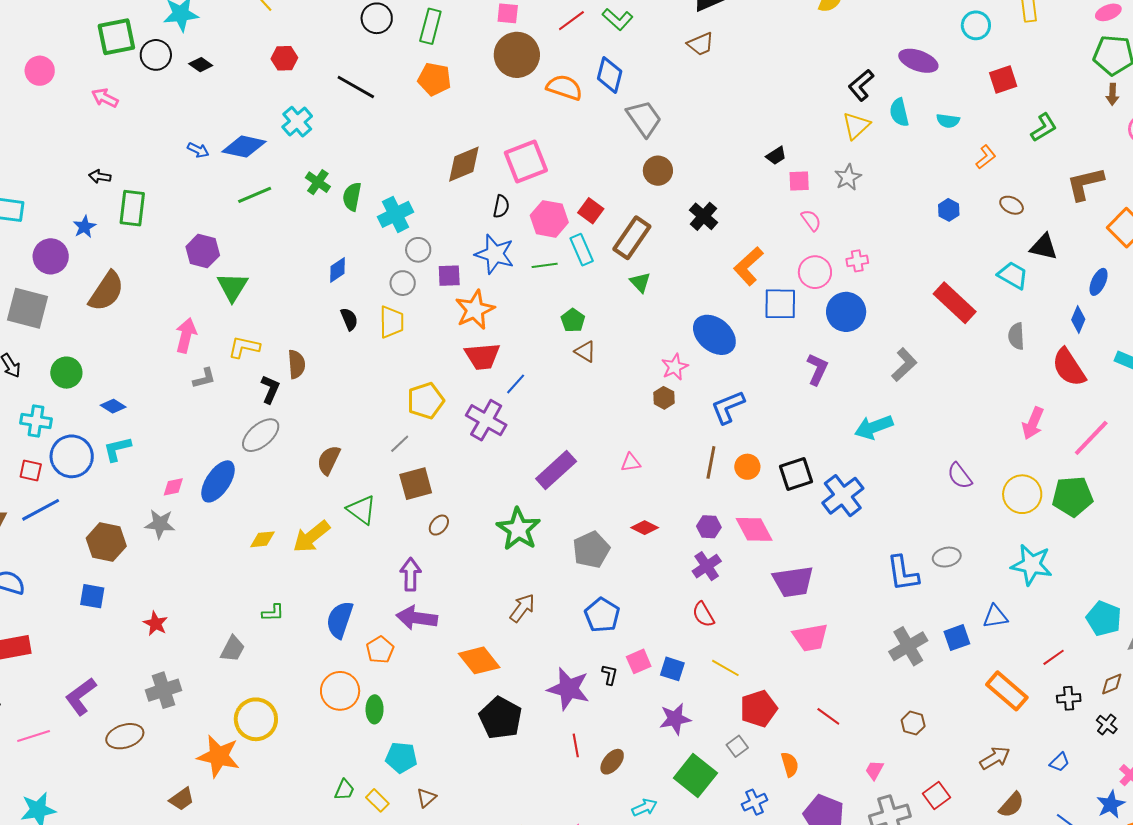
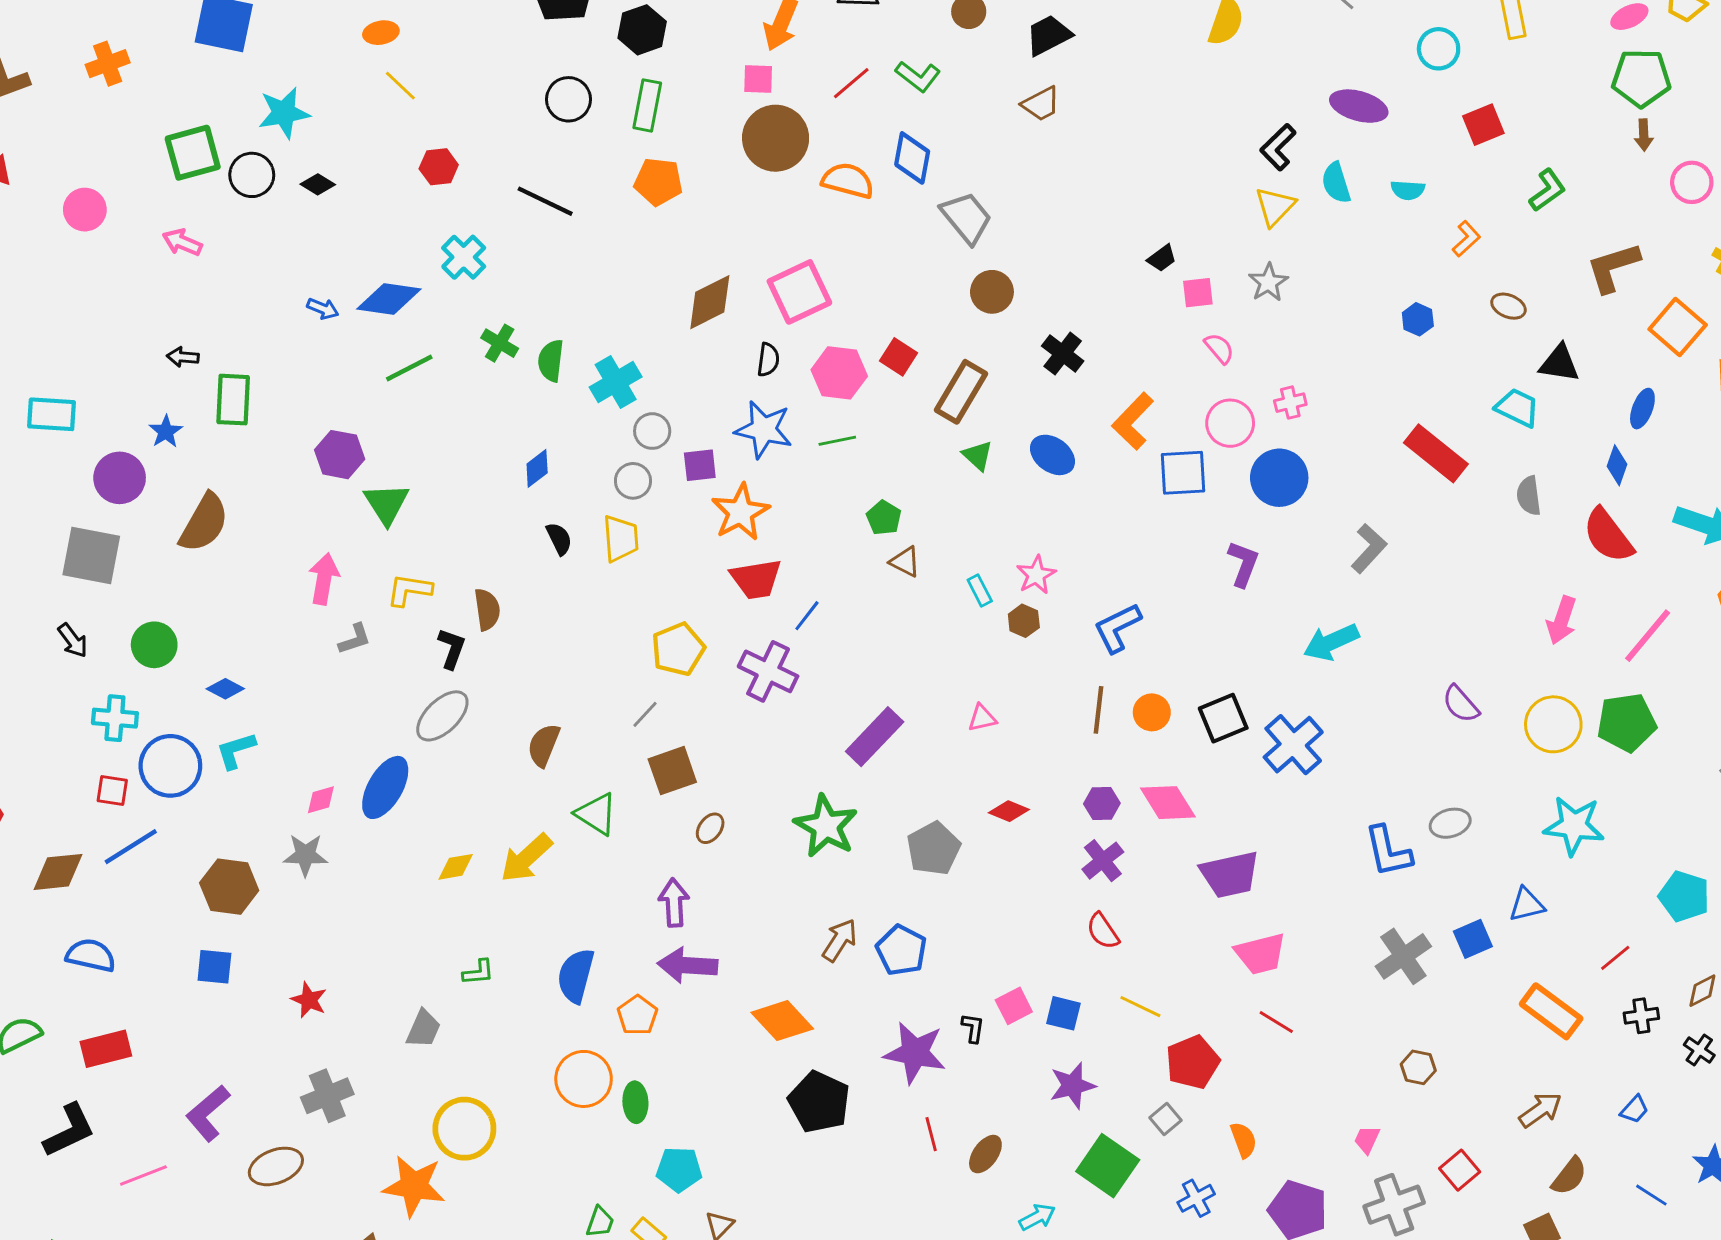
cyan rectangle: (582, 250) -> (980, 591), moved, size x0.7
blue ellipse: (714, 335) -> (1052, 455), moved, size x0.7
blue pentagon: (602, 615) -> (901, 950), moved
red line: (828, 716) -> (1276, 1022), moved

